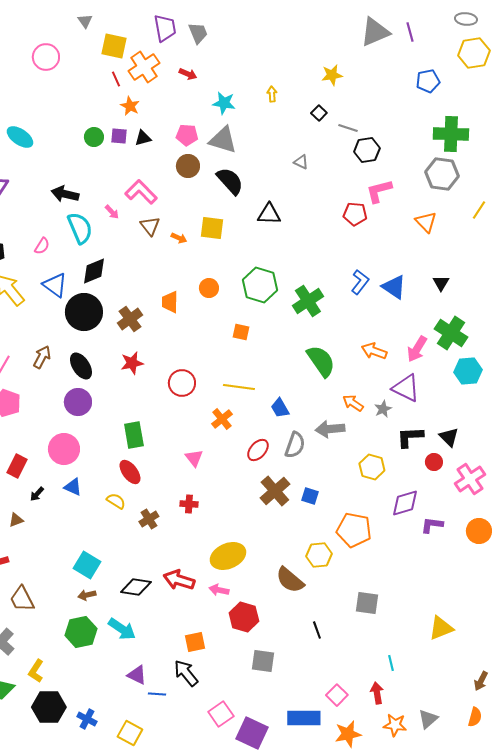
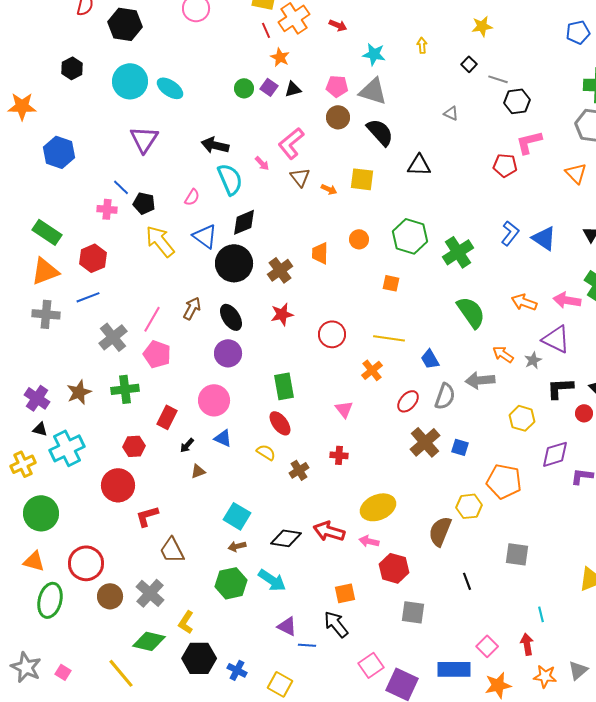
purple square: (119, 136) -> (269, 87), turned 30
pink L-shape: (141, 192) -> (291, 143), turned -84
pink arrow: (417, 349) -> (567, 300), turned 68
brown triangle: (16, 520) -> (198, 471), moved
brown semicircle: (290, 580) -> (440, 531), turned 72

